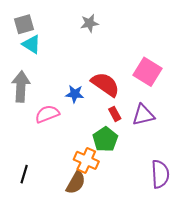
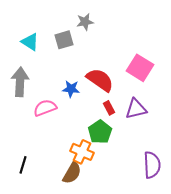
gray square: (24, 24) -> (64, 40), moved

